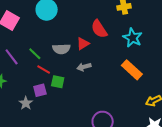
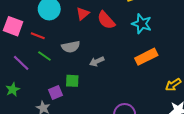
red triangle: (83, 44) -> (83, 14), moved
red line: (44, 70) -> (38, 36), moved
orange rectangle: (132, 70) -> (146, 57), turned -60

